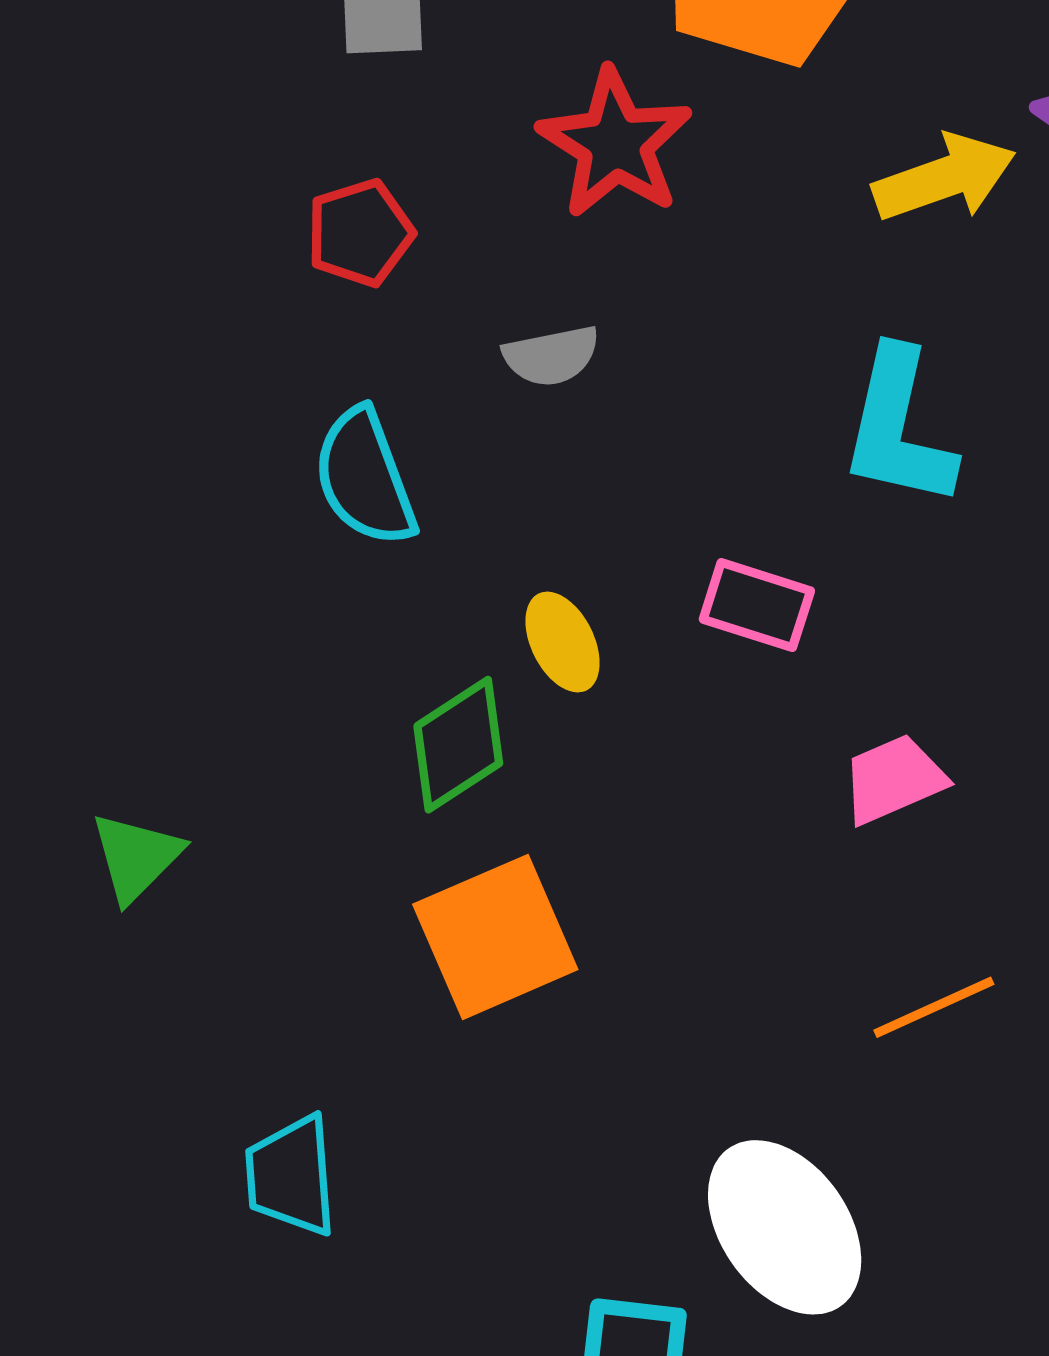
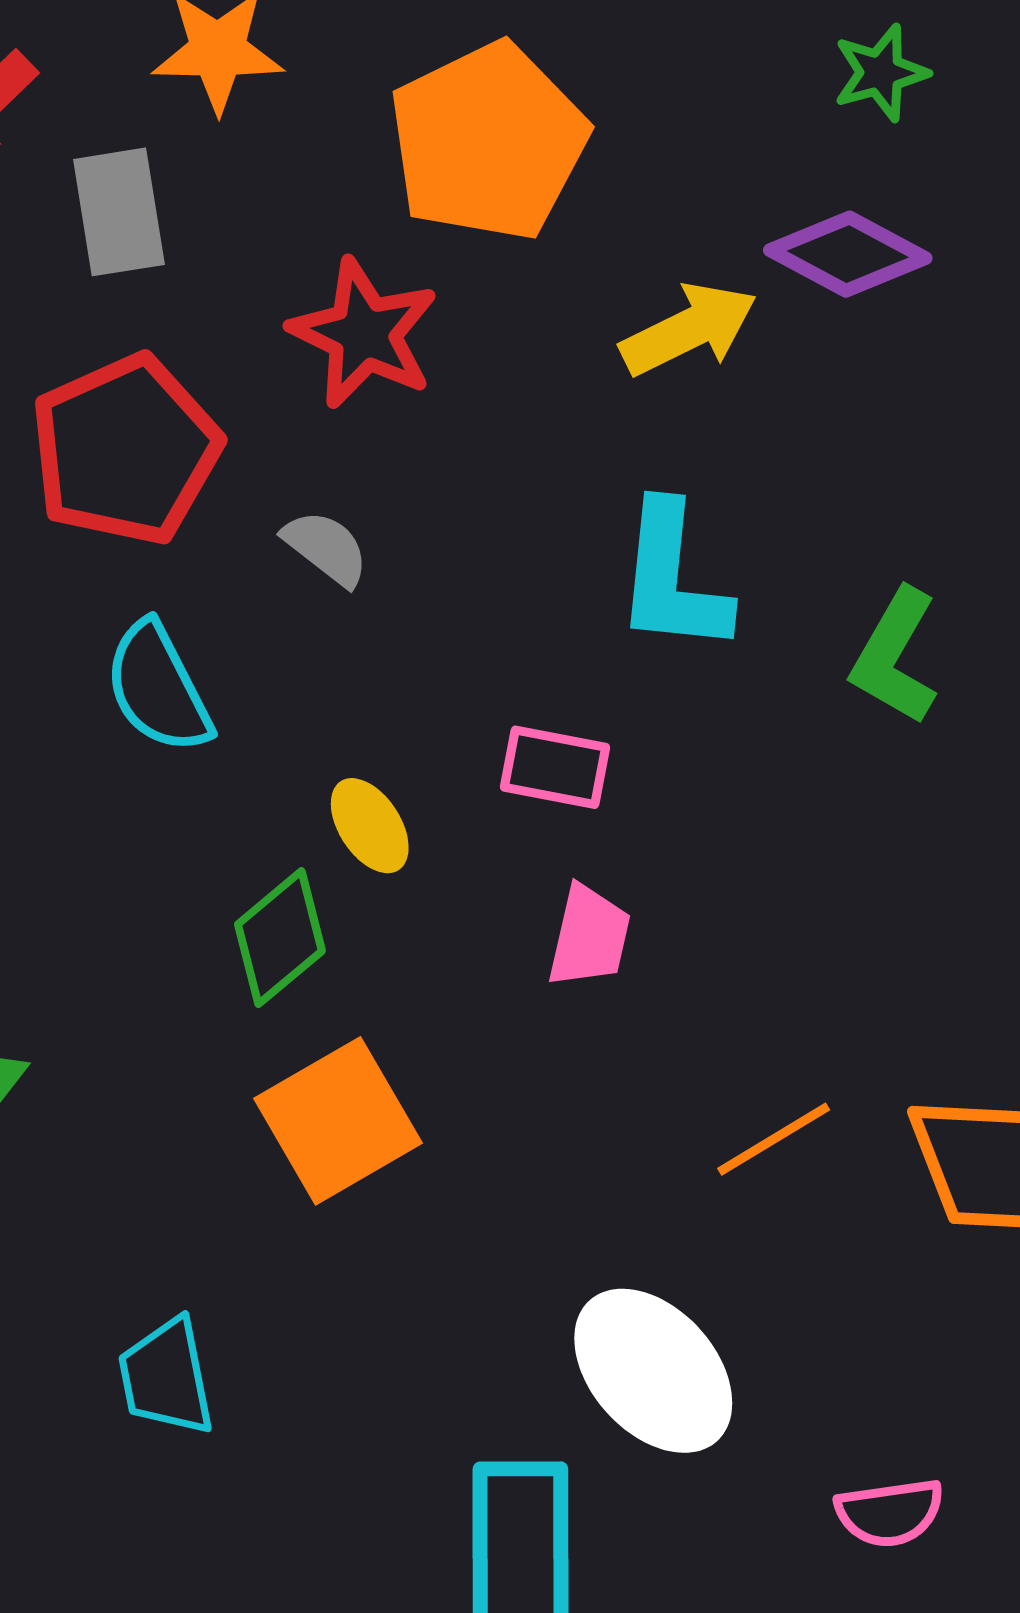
red pentagon: (360, 233) -> (125, 450), size x1.8
gray semicircle: (551, 356) -> (326, 548), turned -124
pink trapezoid: (894, 779) -> (589, 936), moved, turned 133

